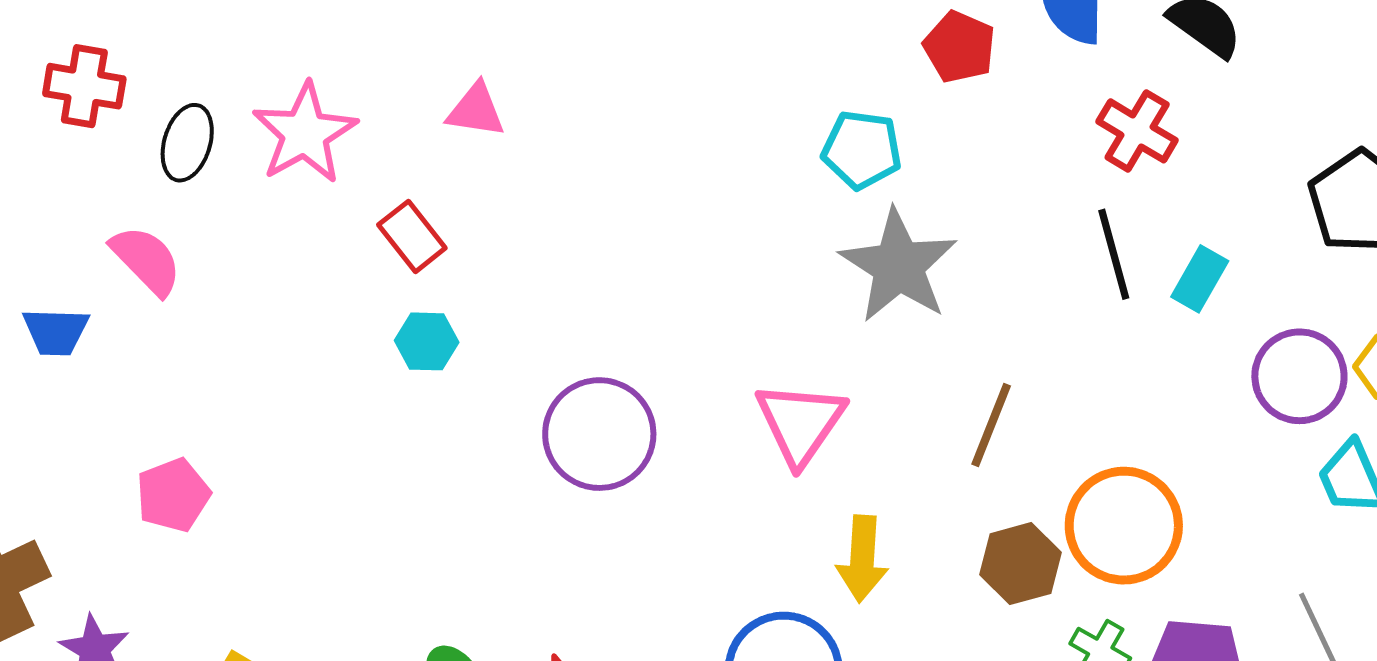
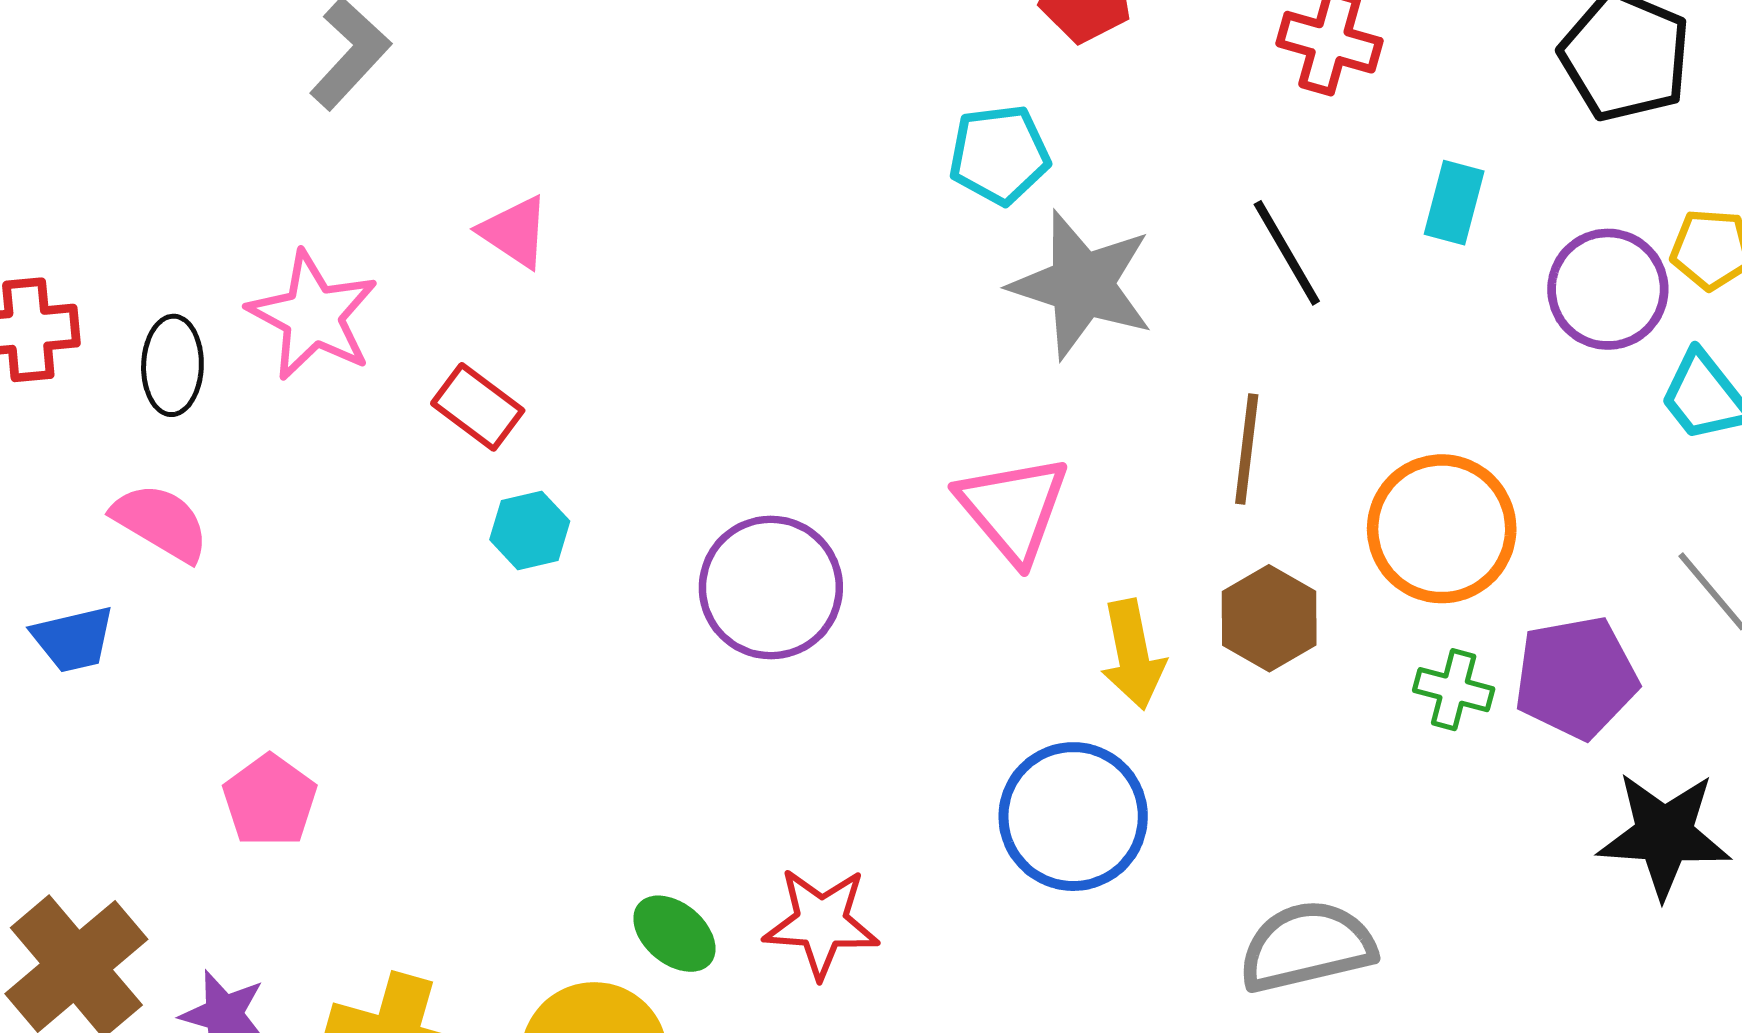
pink triangle: (476, 110) -> (515, 232), turned 40
black line: (1114, 254) -> (1287, 253), moved
brown hexagon: (1021, 564) -> (1269, 618), moved

